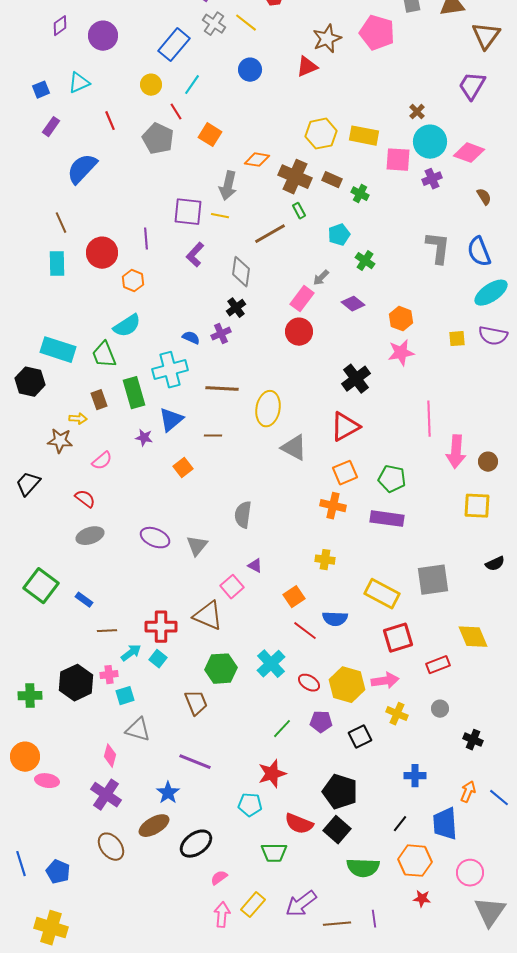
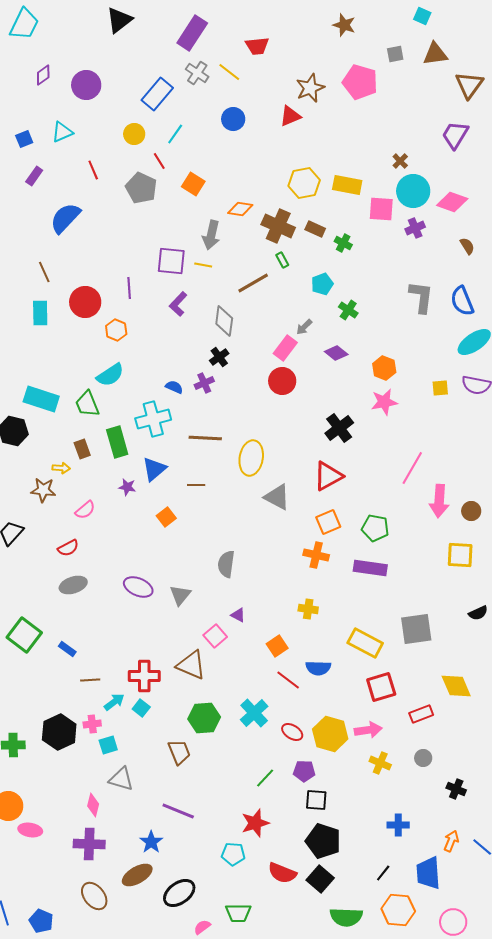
pink line: (429, 419) -> (412, 468), turned 32
red semicircle: (85, 499) -> (68, 548), turned 115
black square: (360, 737) -> (316, 800), moved, turned 30
purple cross: (106, 795) -> (89, 844), turned -32
green trapezoid: (274, 853) -> (238, 913), moved

